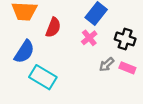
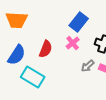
red semicircle: (53, 27) -> (46, 49), moved

